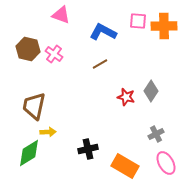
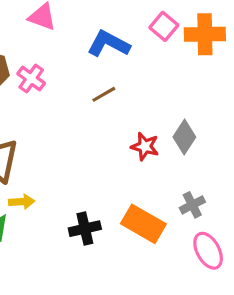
pink square: (138, 21) -> (164, 26), turned 36
orange rectangle: (125, 166) -> (143, 224), moved

